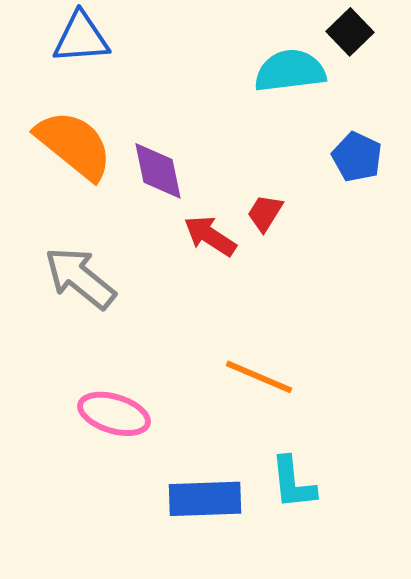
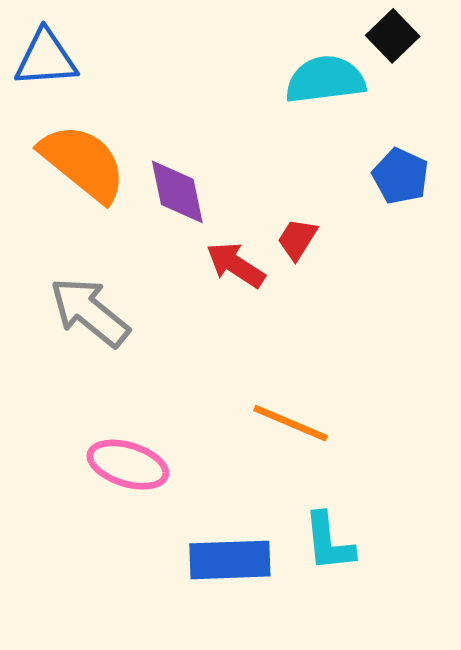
blue triangle: (81, 38) -> (46, 58), moved

